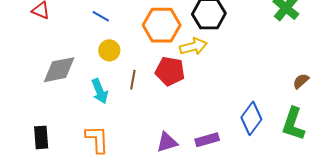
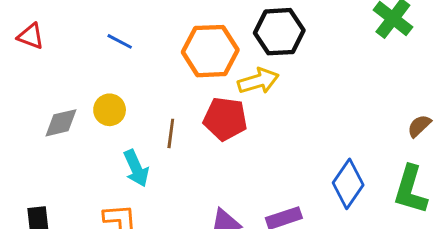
yellow circle: (109, 50) -> (110, 110), moved
gray diamond: (59, 70) -> (61, 123), size x0.7
cyan arrow: (100, 91) -> (136, 168), moved

